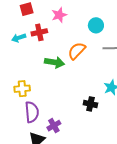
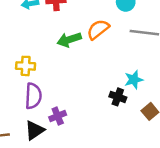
green arrow: (54, 62) -> (69, 40), turned 144
black cross: (90, 104) -> (118, 97), moved

